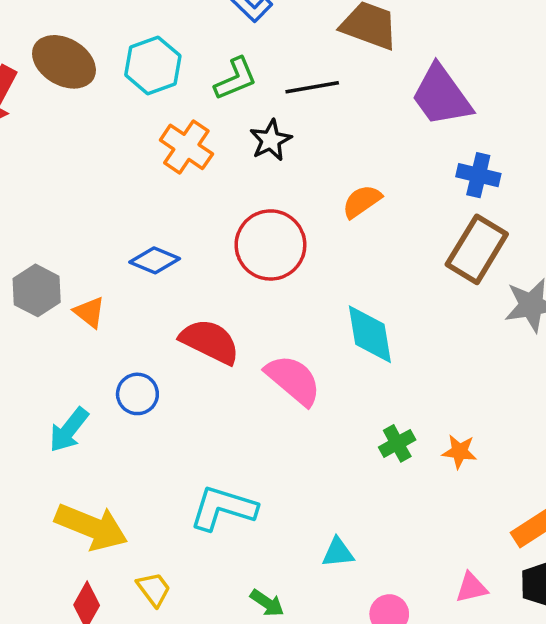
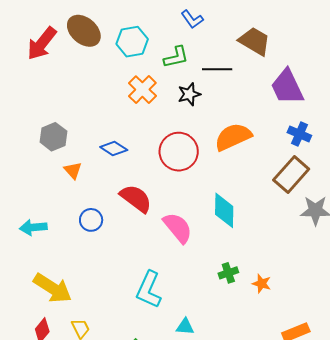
orange semicircle: (362, 201) -> (233, 137), size x1.6
gray hexagon: (37, 290) -> (53, 137), moved
cyan arrow: (69, 430) -> (33, 227), moved, turned 36
cyan L-shape: (223, 508) -> (149, 290), moved, turned -93

